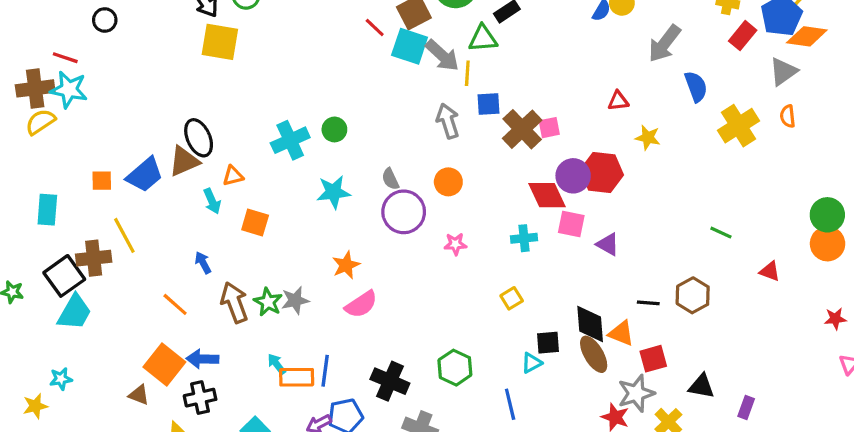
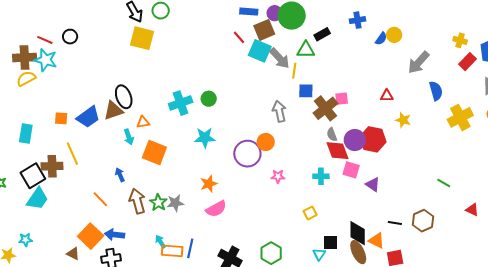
black circle: (105, 20) -> (70, 37), moved
gray arrow: (448, 121) -> (279, 111), moved
pink square: (549, 128) -> (342, 99), moved
gray semicircle: (390, 179) -> (332, 134), moved
orange circle: (448, 182) -> (266, 142), moved
orange square: (255, 223) -> (154, 152), size x1.4
cyan triangle: (532, 363) -> (319, 254), turned -32

